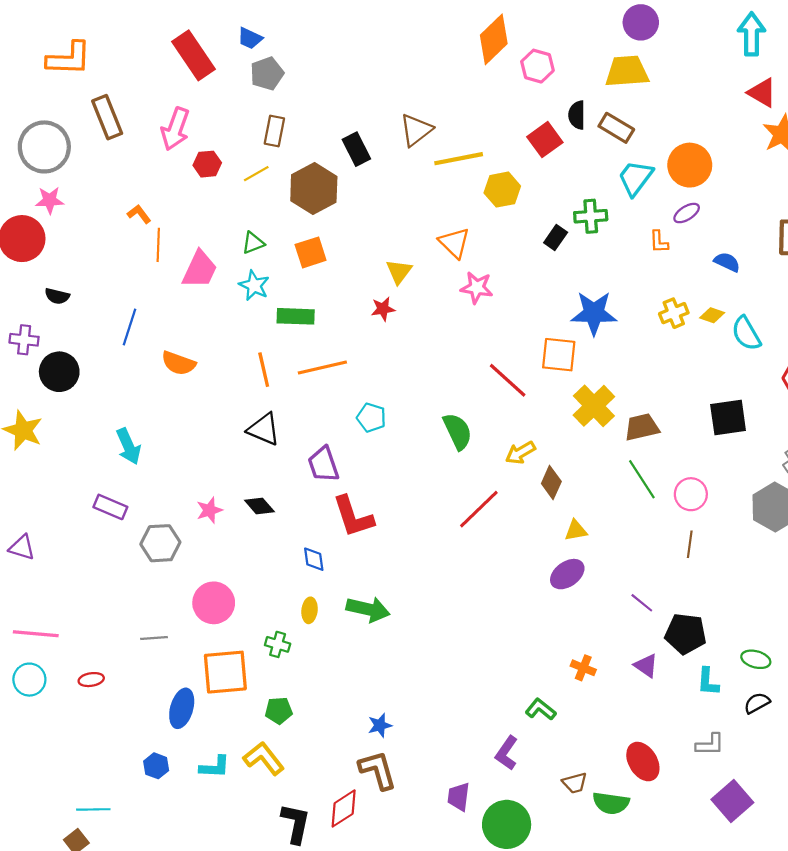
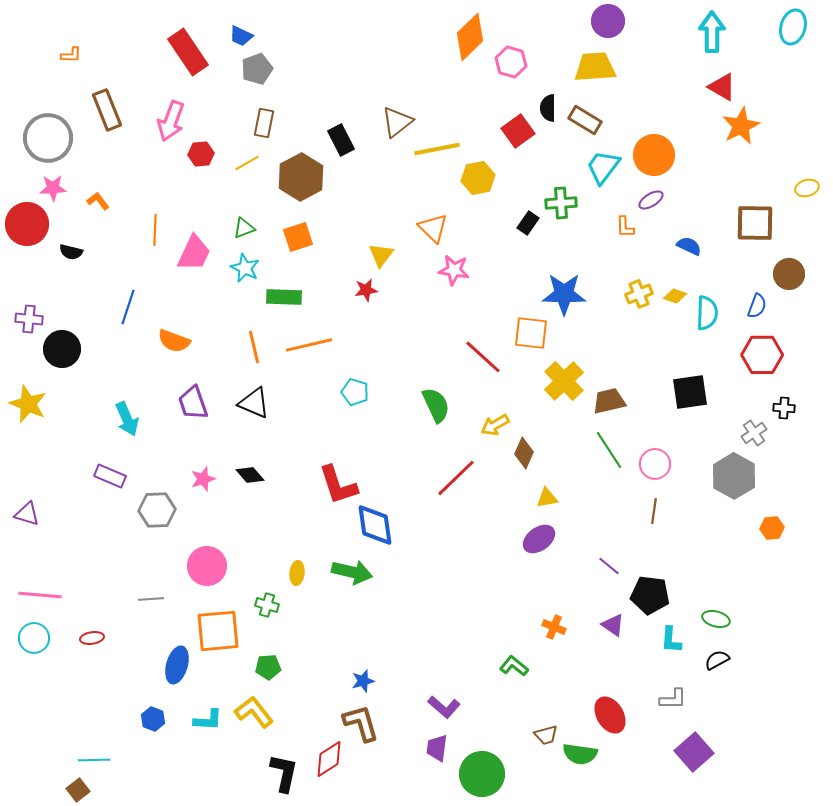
orange L-shape: (69, 59) -> (71, 55), size x0.5
orange L-shape: (139, 214) -> (98, 201), moved
black semicircle: (57, 296) -> (71, 252), moved
cyan semicircle: (746, 333) -> (707, 313), turned -148
purple trapezoid: (323, 464) -> (193, 403), moved
blue diamond: (314, 559) -> (375, 525), moved, size x1.8
purple L-shape: (507, 753) -> (444, 707), moved, turned -84

